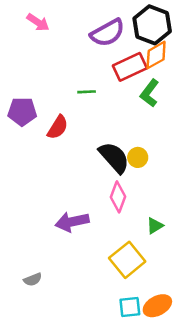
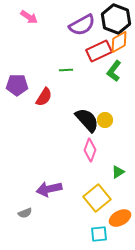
purple arrow: (72, 222) -> (49, 189), moved
orange ellipse: (157, 306) -> (120, 218), moved

